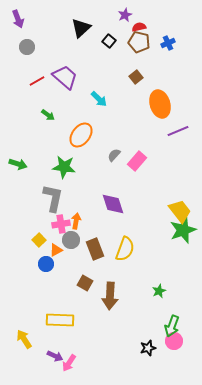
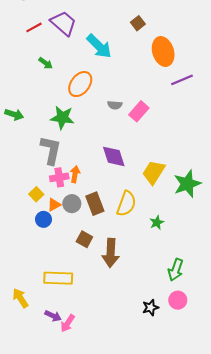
cyan arrow: (99, 99) -> (99, 46), size x1.5
gray semicircle: (114, 155) -> (115, 105), turned -128
yellow trapezoid: (180, 211) -> (154, 172), moved, turned -110
gray circle: (71, 240) -> (72, 204), moved
green star: (159, 291) -> (157, 223), moved
green arrow: (172, 326) -> (176, 270), moved

